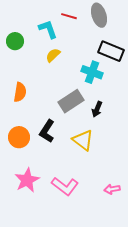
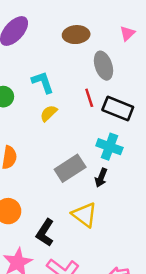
red line: (69, 16) -> (89, 98), moved, turned 56
cyan cross: (92, 72) -> (109, 147), moved
black L-shape: (47, 131) -> (45, 233), moved

